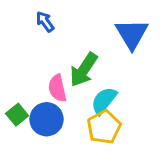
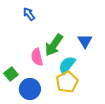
blue triangle: (132, 34) -> (85, 41), moved, size x0.7
blue circle: (47, 119) -> (30, 89), moved

